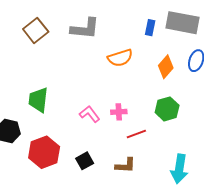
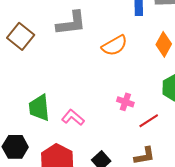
pink cross: (119, 112) -> (125, 102), turned 35
pink L-shape: (90, 114) -> (73, 118), moved

